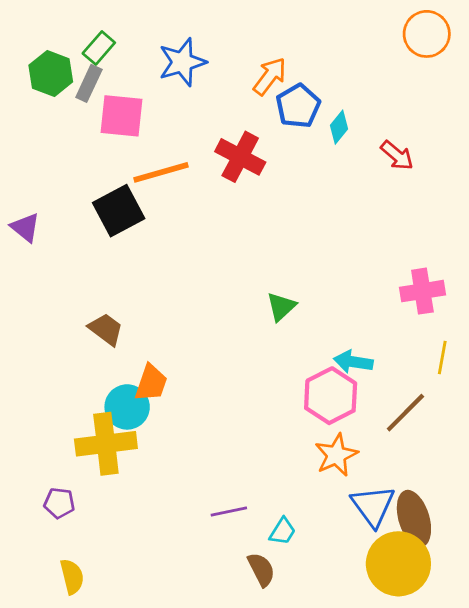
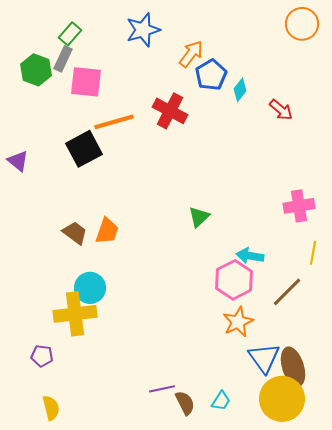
blue star: (182, 62) -> (143, 30), moved
green hexagon: (51, 73) -> (36, 70), moved
orange trapezoid: (151, 383) -> (107, 231), moved
purple line: (229, 512) -> (162, 389), moved
cyan trapezoid: (283, 531) -> (221, 401), moved

